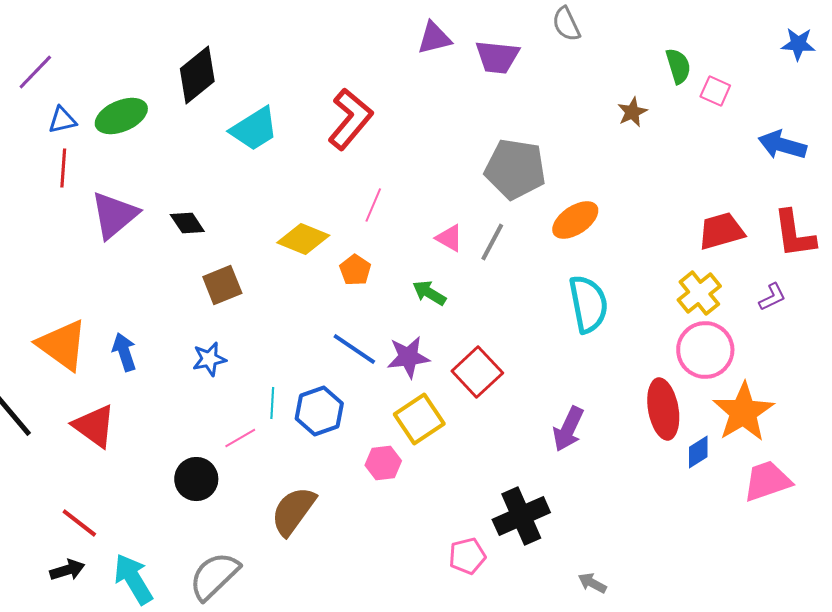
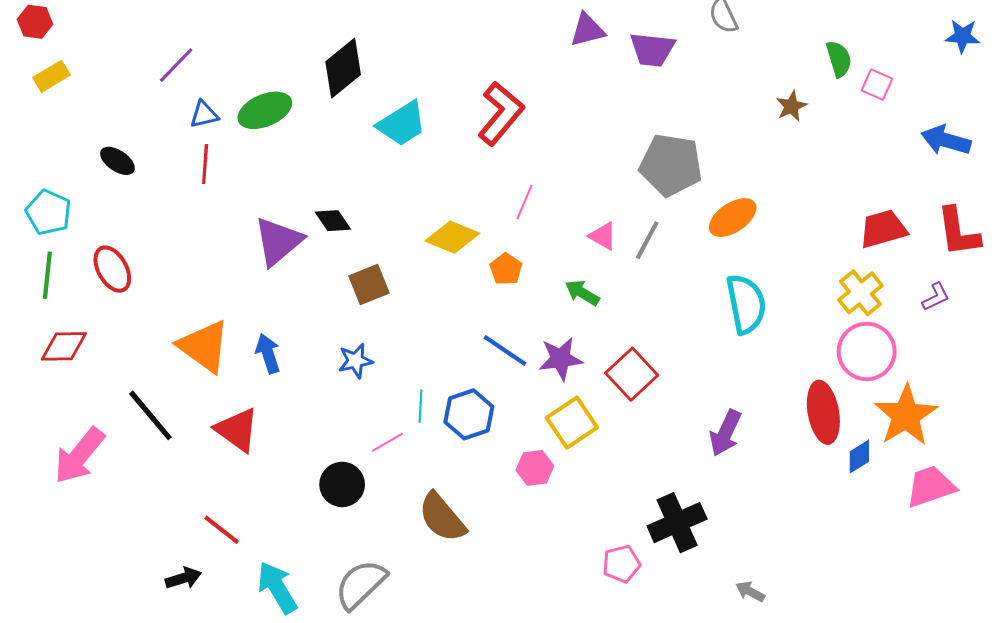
purple triangle: (114, 215) -> (278, 241), moved
brown semicircle: (293, 511) -> (442, 517), turned -76
black arrow: (67, 570) -> (183, 578), moved

